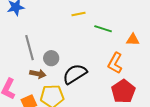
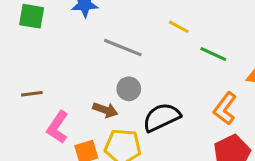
yellow line: (79, 14) -> (179, 27), turned 32
gray line: (30, 48) -> (123, 48), moved, turned -60

